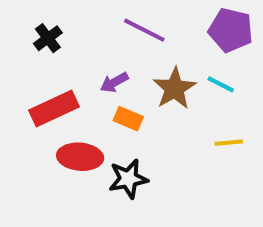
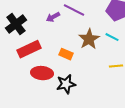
black cross: (48, 38) -> (16, 24), moved, size x1.5
purple arrow: (114, 82) -> (53, 17), moved

